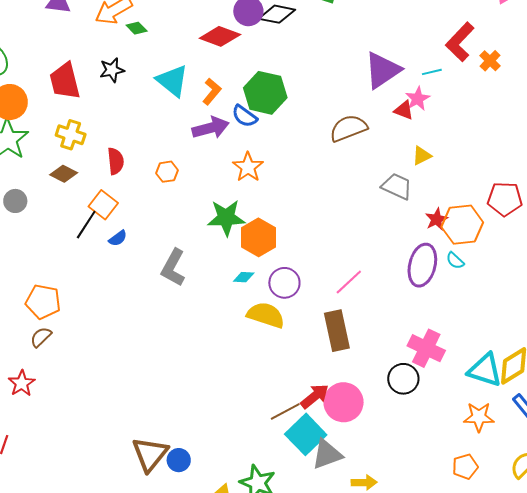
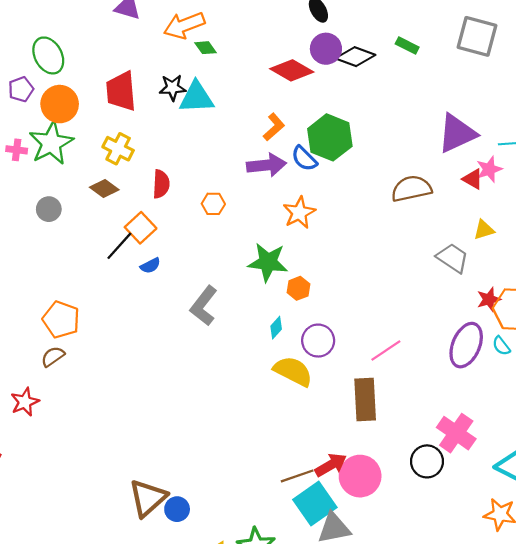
cyan triangle: (172, 81) -> (196, 97), moved, turned -51
orange hexagon: (258, 237) -> (298, 288), size x0.6
cyan diamond: (244, 277) -> (276, 328), turned -60

